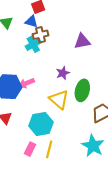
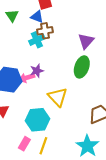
purple triangle: (82, 41) -> (86, 41), turned -42
purple star: (63, 73) -> (37, 71), moved
green ellipse: (82, 90) -> (82, 67), moved

